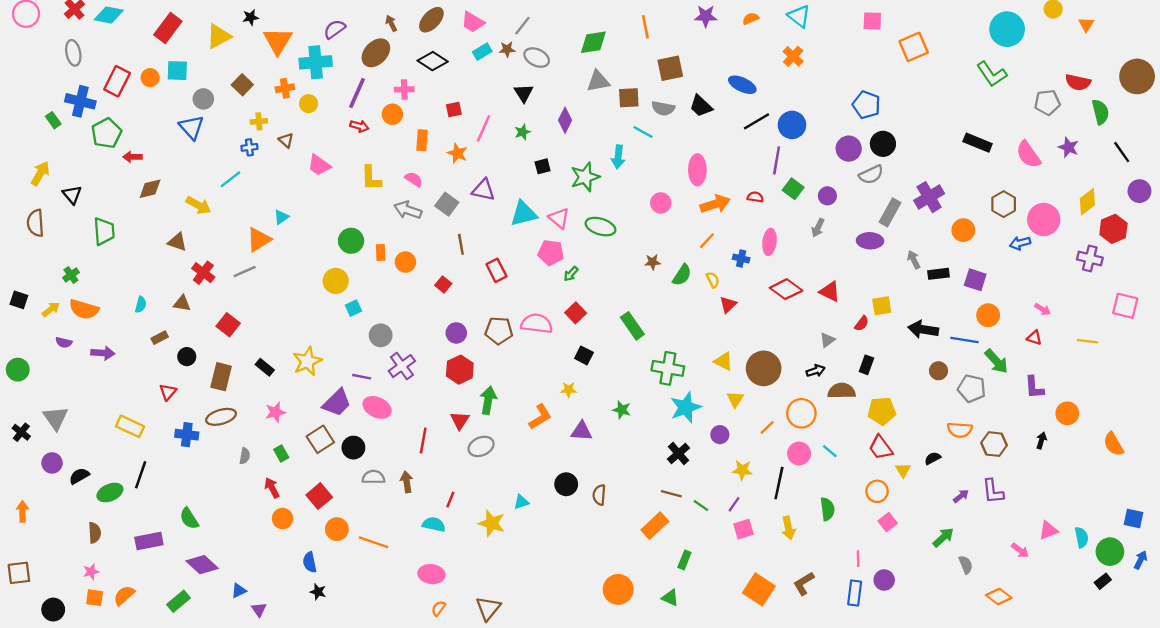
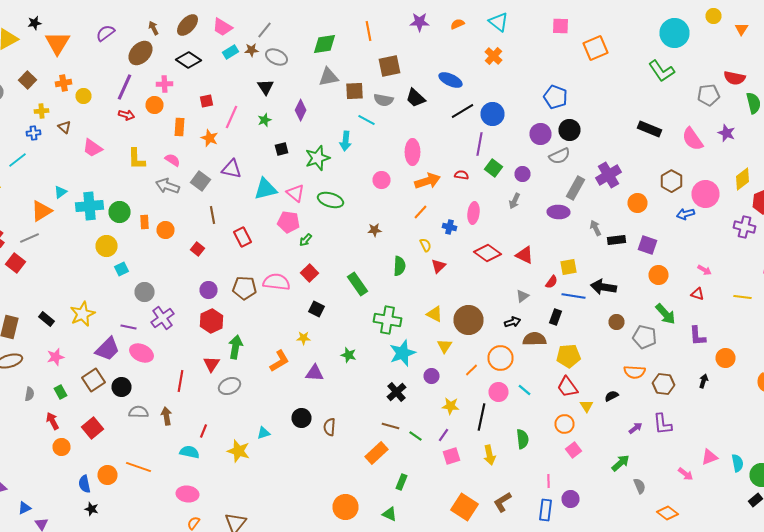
cyan cross: (316, 62) -> (90, 206), moved
green semicircle: (682, 275) -> (400, 266), moved, turned -30
red square: (228, 325) -> (16, 263), moved
blue line: (965, 340) -> (574, 296), moved
orange circle: (337, 529) -> (108, 475), moved

